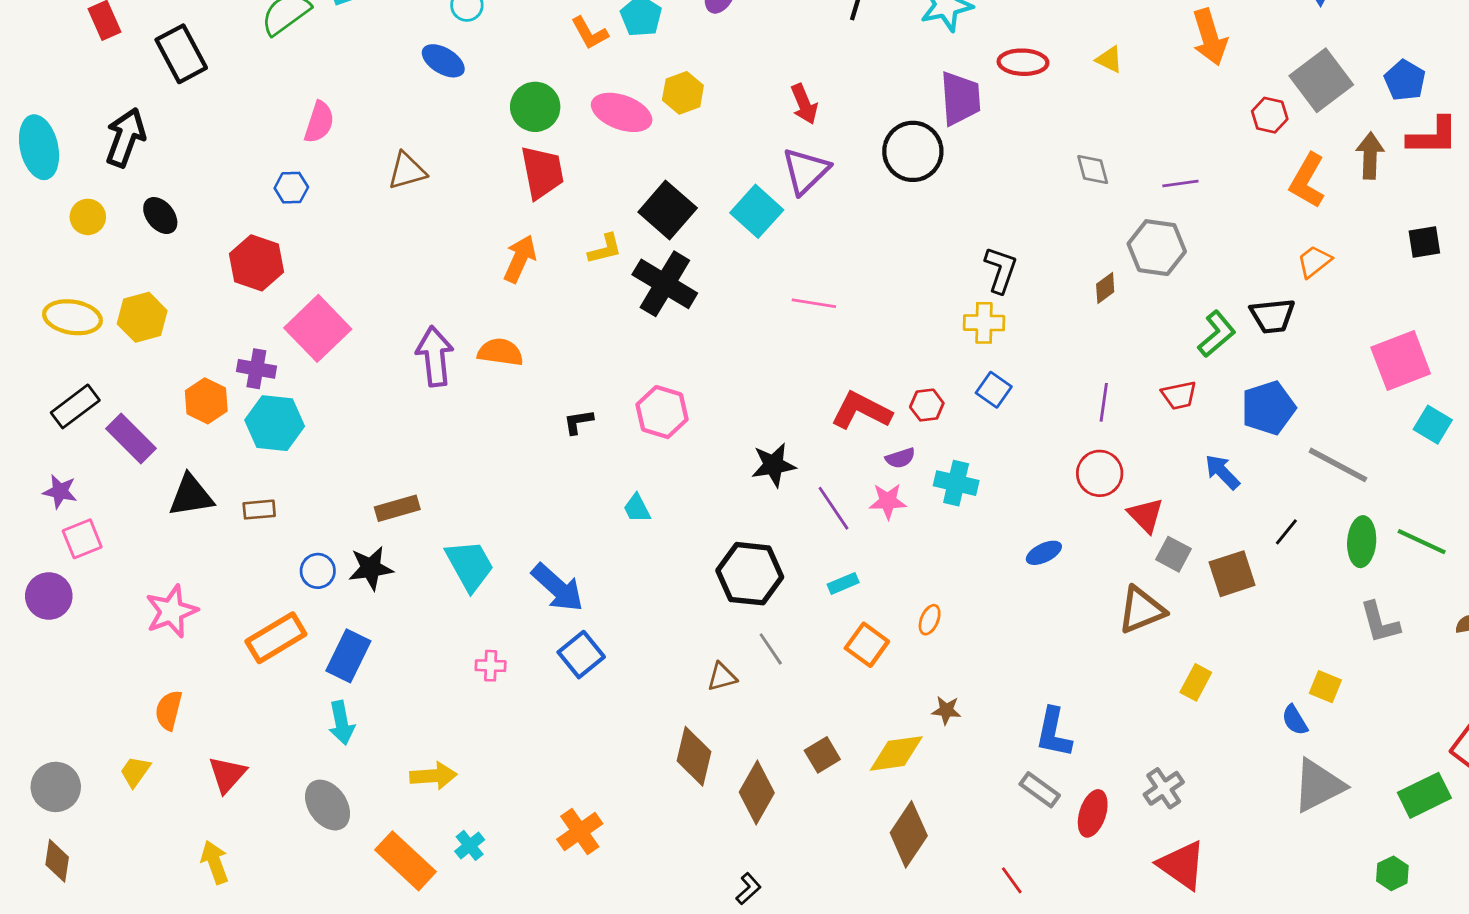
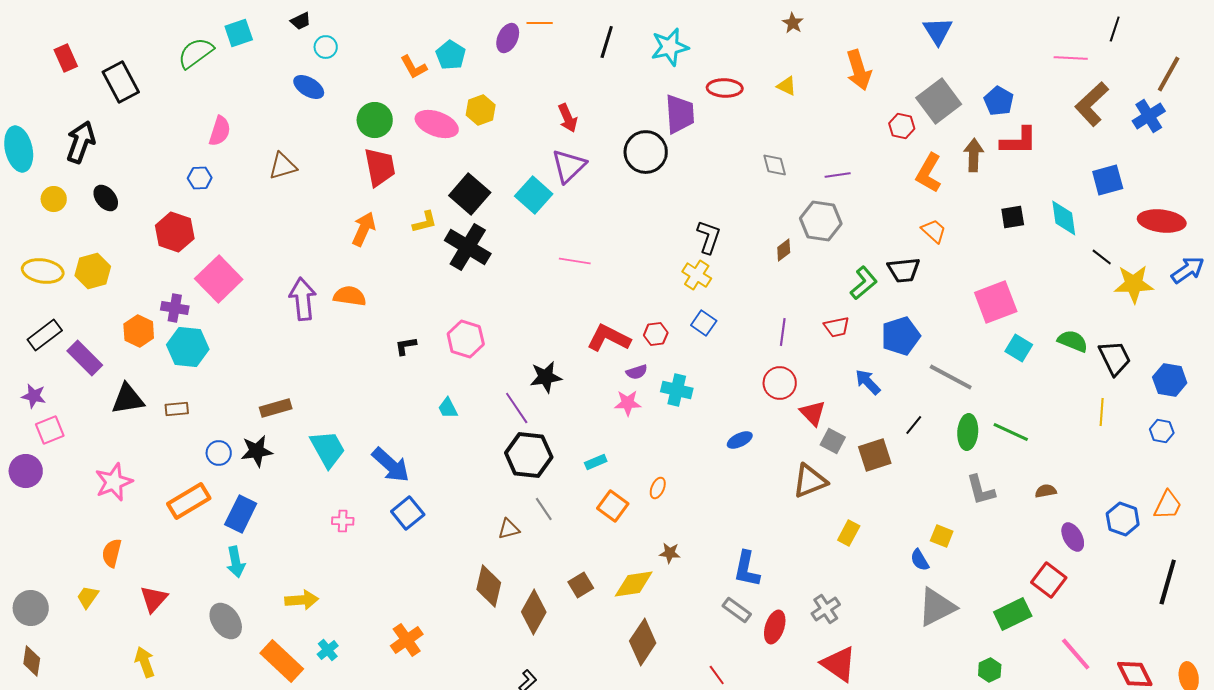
orange trapezoid: (1314, 262) -> (934, 231), turned 80
yellow cross: (984, 323) -> (697, 275), turned 32
purple line: (833, 508) -> (517, 408), moved

